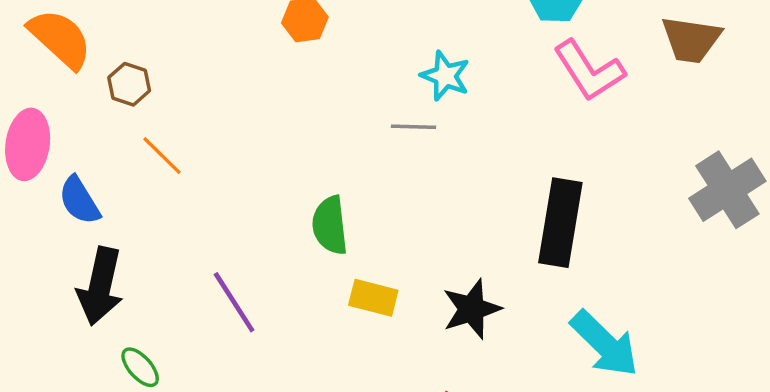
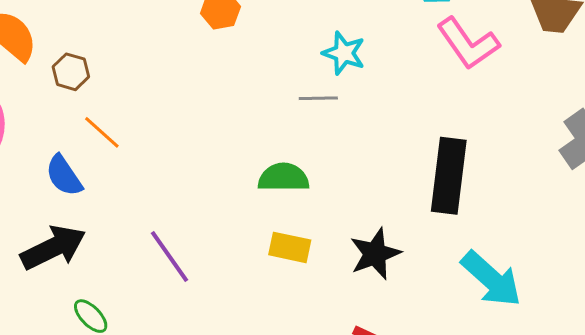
blue semicircle: (79, 200) -> (64, 176), moved
green semicircle: (330, 225) -> (284, 177), moved, turned 99
black arrow: (100, 286) -> (53, 248), turned -126

